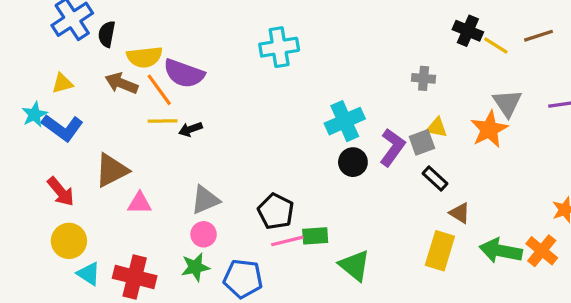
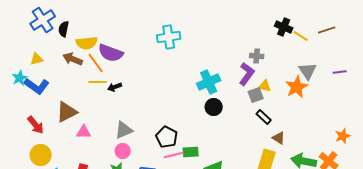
purple L-shape: (392, 147) -> (247, 74), moved

